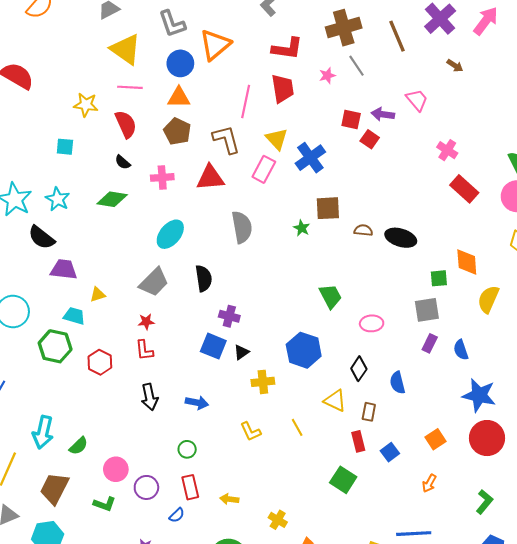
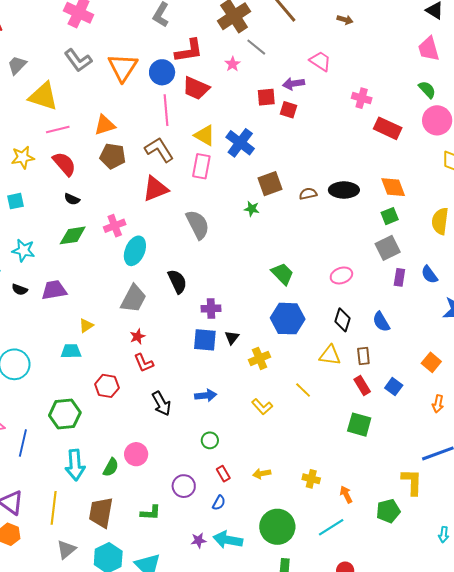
blue circle: (180, 63) -> (162, 72), moved
red trapezoid: (283, 89) -> (196, 88), turned 140
pink cross: (162, 177) -> (115, 226), moved
black semicircle: (41, 237) -> (20, 290), size x0.6
orange diamond: (467, 262) -> (393, 187), moved
purple trapezoid: (64, 269) -> (54, 290), moved
green trapezoid: (330, 296) -> (282, 274), moved
green hexagon: (55, 346) -> (65, 414), moved
pink circle: (116, 469) -> (136, 454), moved
red rectangle: (190, 487) -> (223, 474), size x0.7

